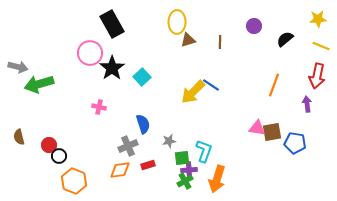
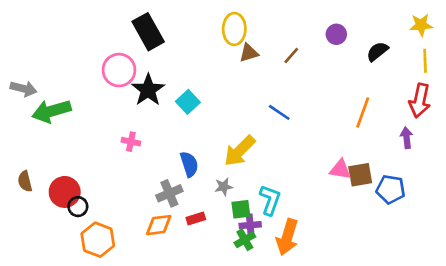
brown line: (220, 42) -> (291, 55), turned 40
yellow line: (321, 46) -> (425, 61), turned 66
yellow arrow: (193, 92) -> (240, 151), moved
red circle: (49, 145) -> (65, 192), size x1.5

